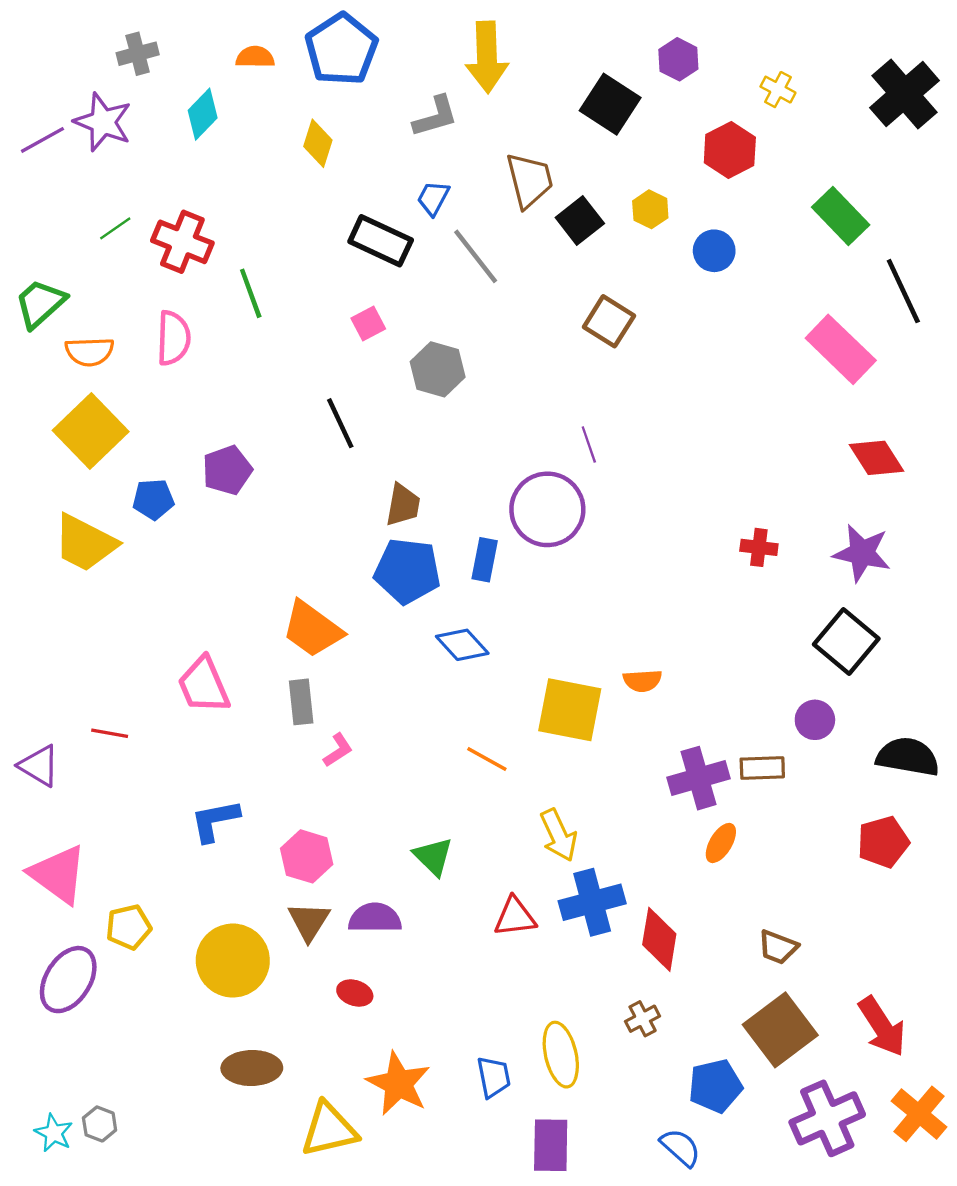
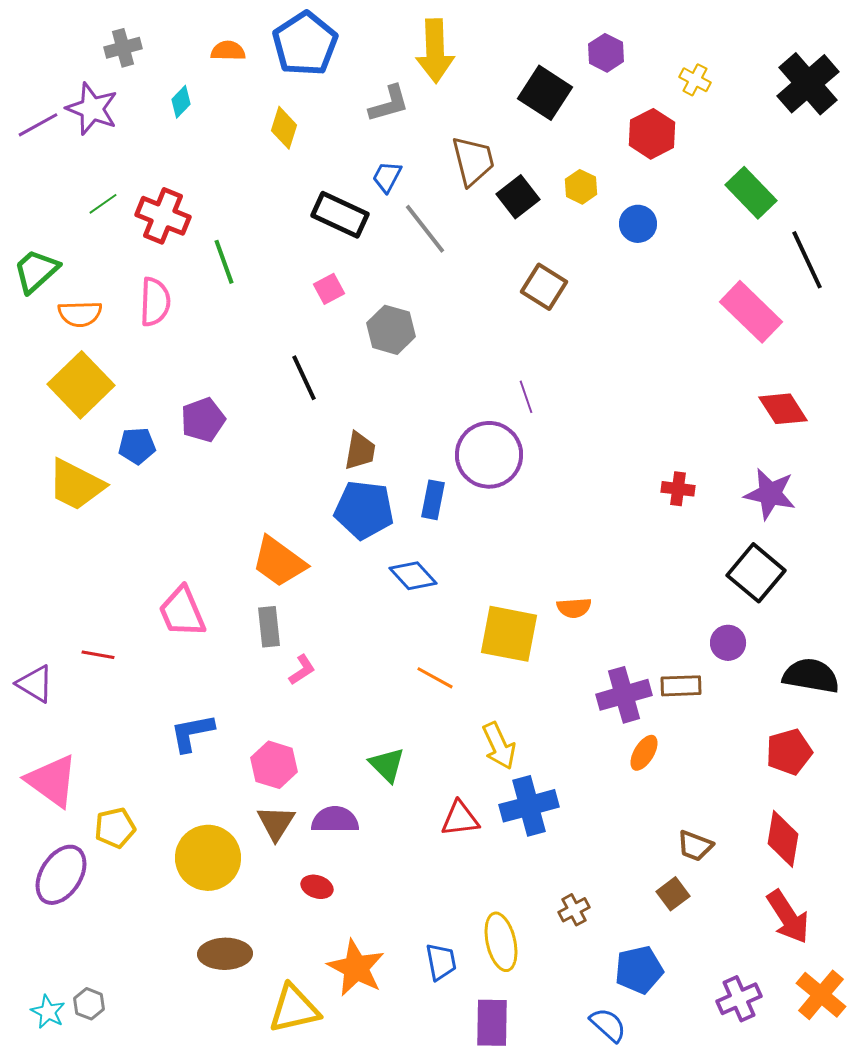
cyan diamond: (203, 114) -> (181, 102), size x0.7
red diamond: (659, 939) -> (783, 839), moved
brown square: (780, 1030) -> (673, 894), moved, size x0.5
purple cross: (827, 1118) -> (739, 999), size x0.7

